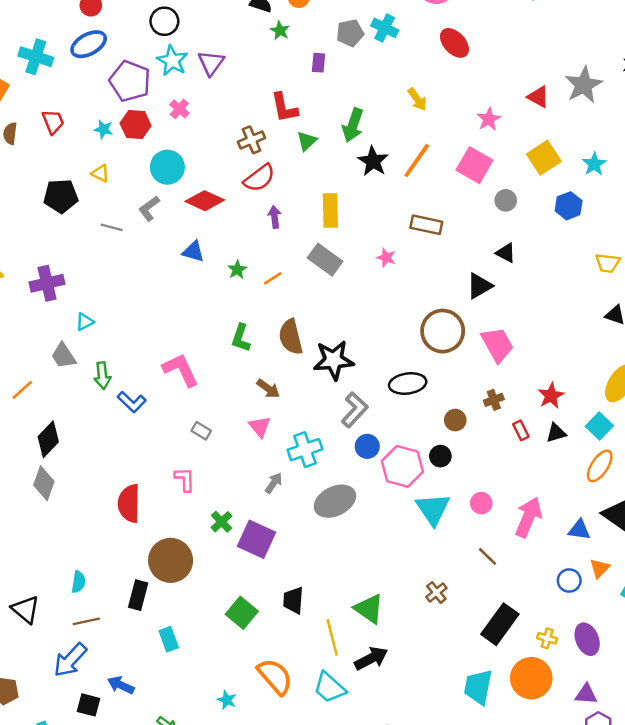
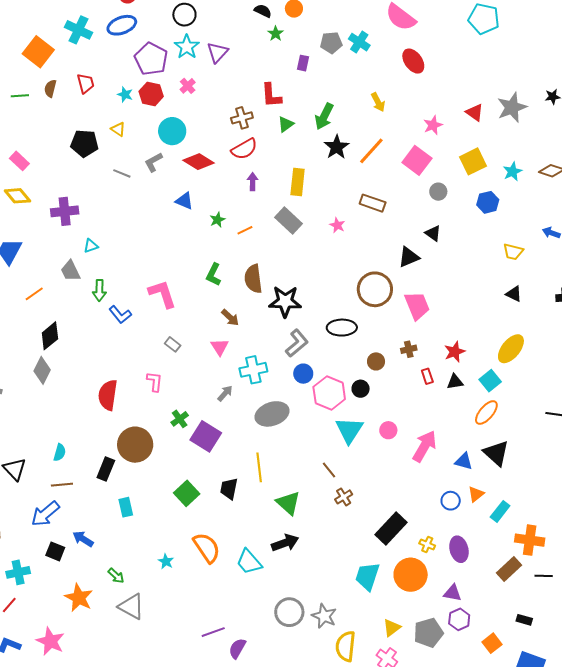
brown line: (488, 556) -> (329, 470), moved
yellow line: (332, 637) -> (259, 467), moved

